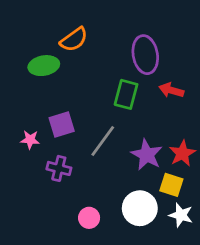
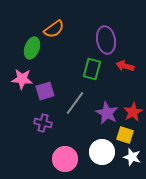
green ellipse: (44, 66) -> (32, 48), turned -60
pink star: (30, 140) -> (22, 79), moved, size x1.5
pink circle: (89, 218) -> (65, 159), size x1.6

